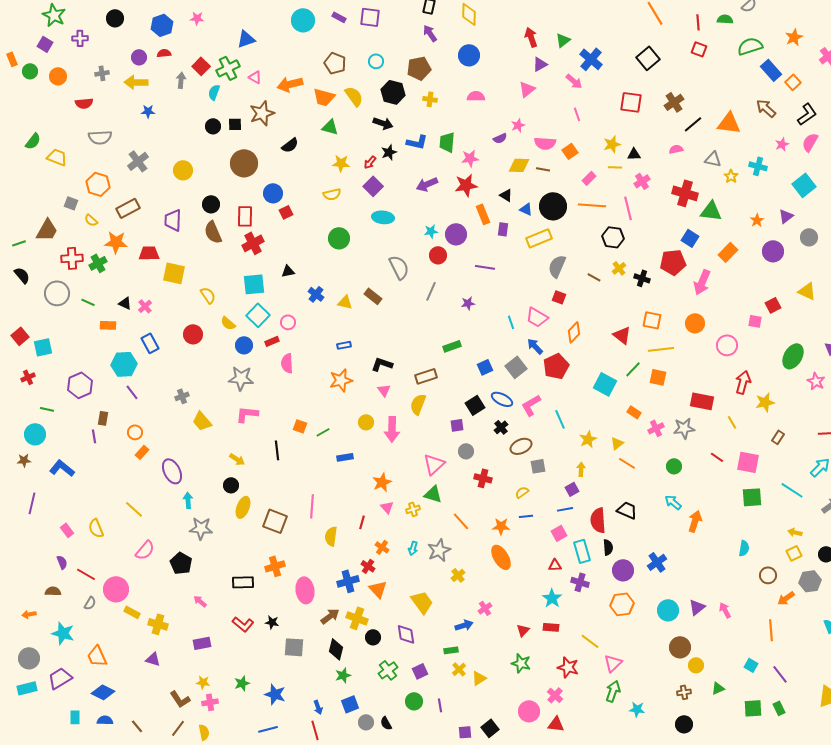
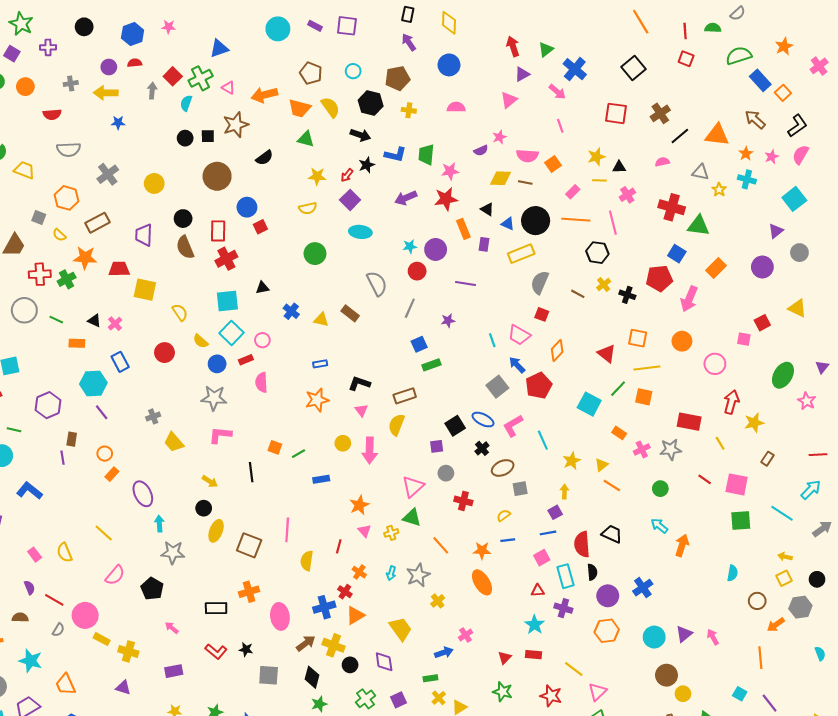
orange star: (757, 220) -> (746, 154), moved
blue square: (485, 367) -> (419, 344), moved
orange triangle: (378, 589) -> (355, 615), turned 42

